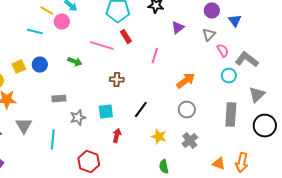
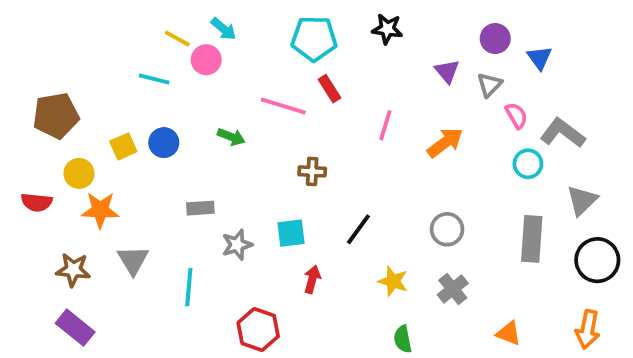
purple triangle: (178, 28) -> (447, 71), moved, turned -32
orange arrow: (186, 81) -> (445, 143), moved
orange arrow: (242, 163) -> (588, 329), moved

